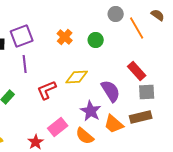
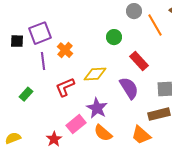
orange cross: (65, 37) -> (65, 50), moved
red rectangle: (137, 71) -> (139, 61), moved
purple star: (91, 111) -> (97, 108), moved
orange trapezoid: (114, 124) -> (141, 135), moved

